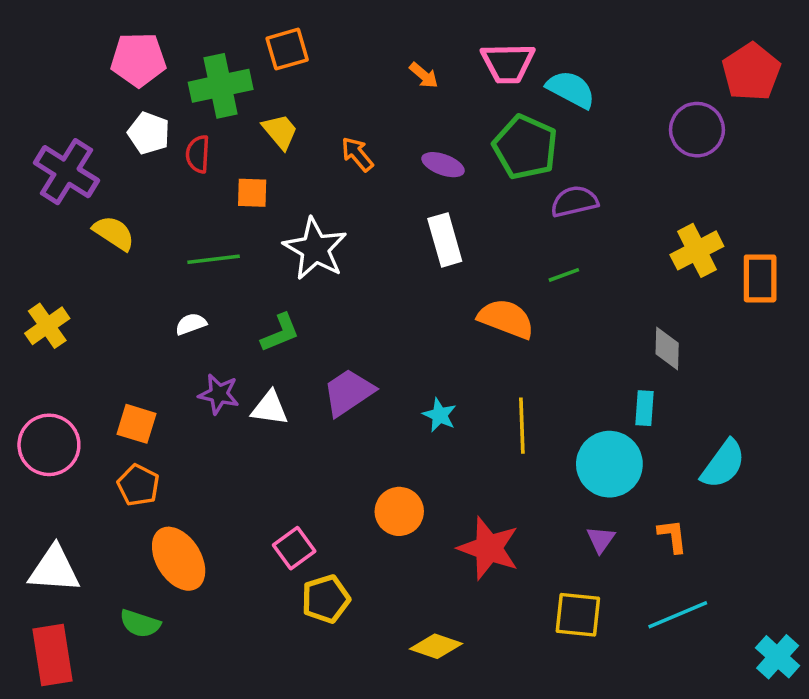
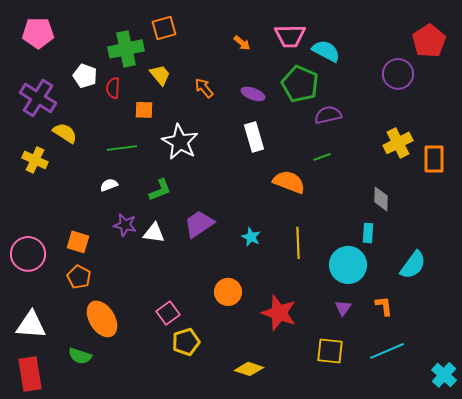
pink pentagon: (138, 60) -> (38, 33), moved
yellow cross: (47, 326) -> (35, 160), moved, turned -30

